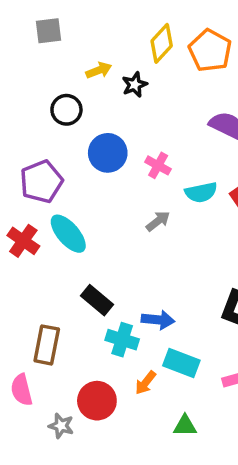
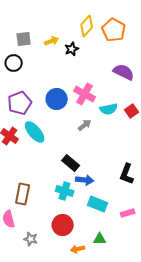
gray square: (48, 31) -> (24, 39), moved
black circle: (66, 110) -> (14, 63), moved
blue circle: (108, 153) -> (57, 99), moved
pink cross: (158, 165) -> (85, 94), size x1.5
black rectangle: (97, 300) -> (71, 163), moved
orange arrow: (145, 383) -> (78, 249), moved, turned 40
red circle: (97, 401) -> (63, 225), moved

